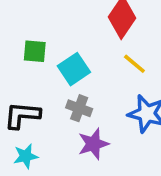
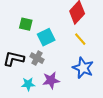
gray cross: (79, 108) -> (37, 58), moved
cyan star: (26, 156) -> (28, 84), moved

